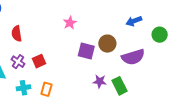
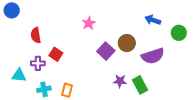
blue arrow: (134, 21) -> (153, 20), turned 42
purple square: (86, 51) -> (106, 51), turned 30
red square: (39, 61) -> (56, 54), moved, turned -32
purple cross: (18, 62) -> (38, 63), turned -32

